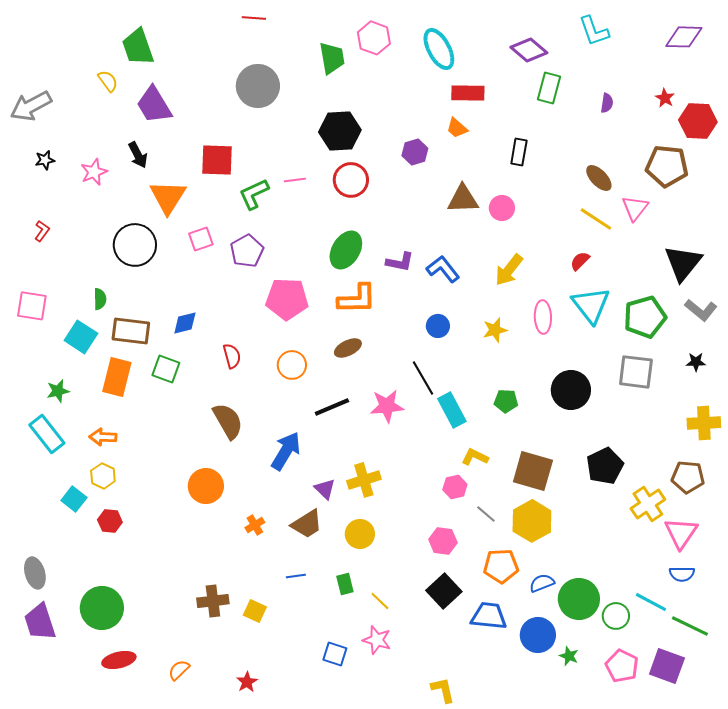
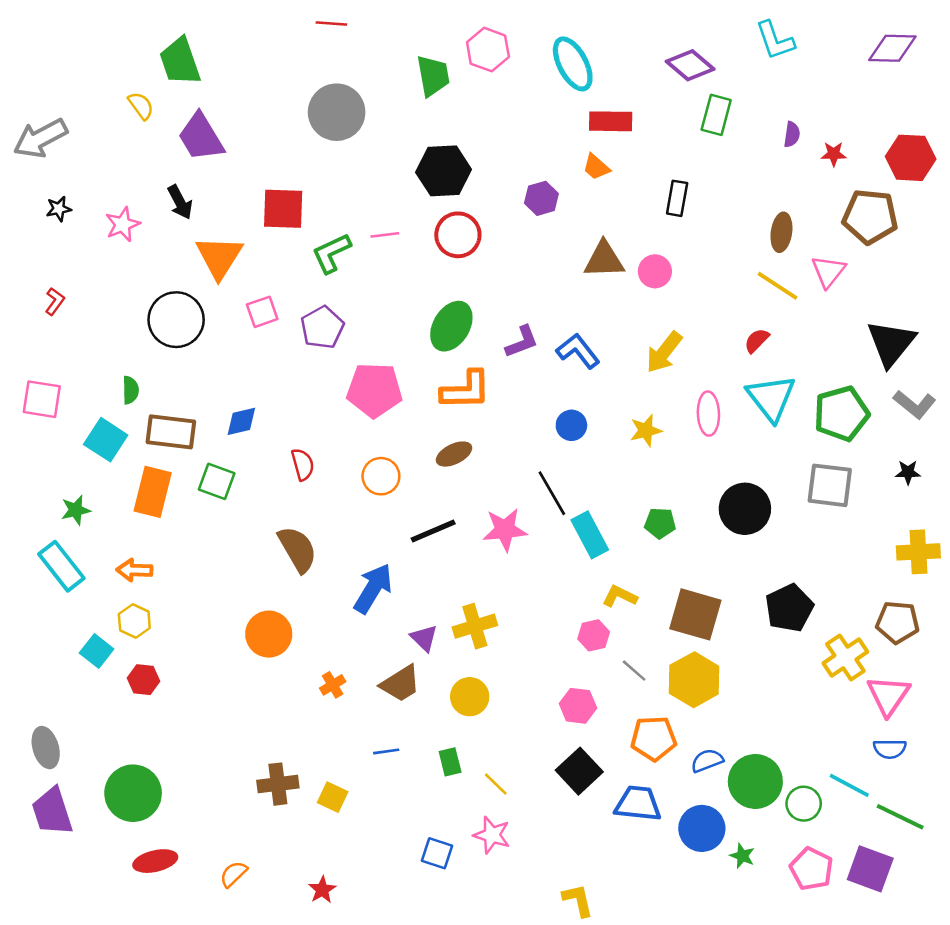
red star: (665, 98) -> (834, 154), moved, turned -30
brown ellipse: (599, 178) -> (781, 232), turned 52
purple L-shape: (400, 262) -> (522, 342), turned -32

